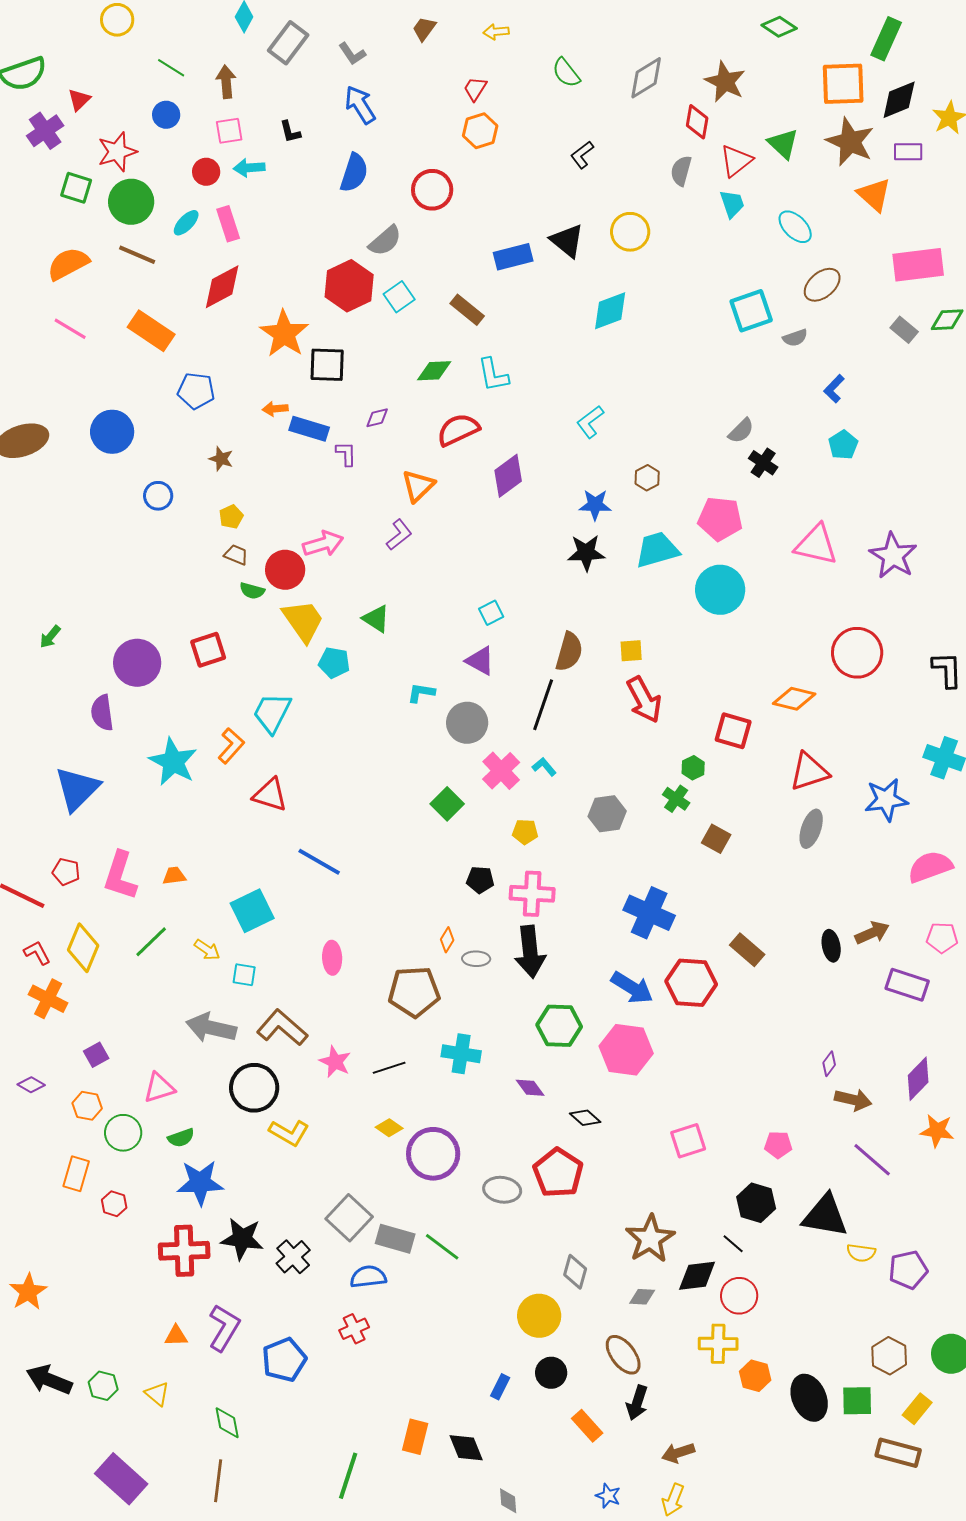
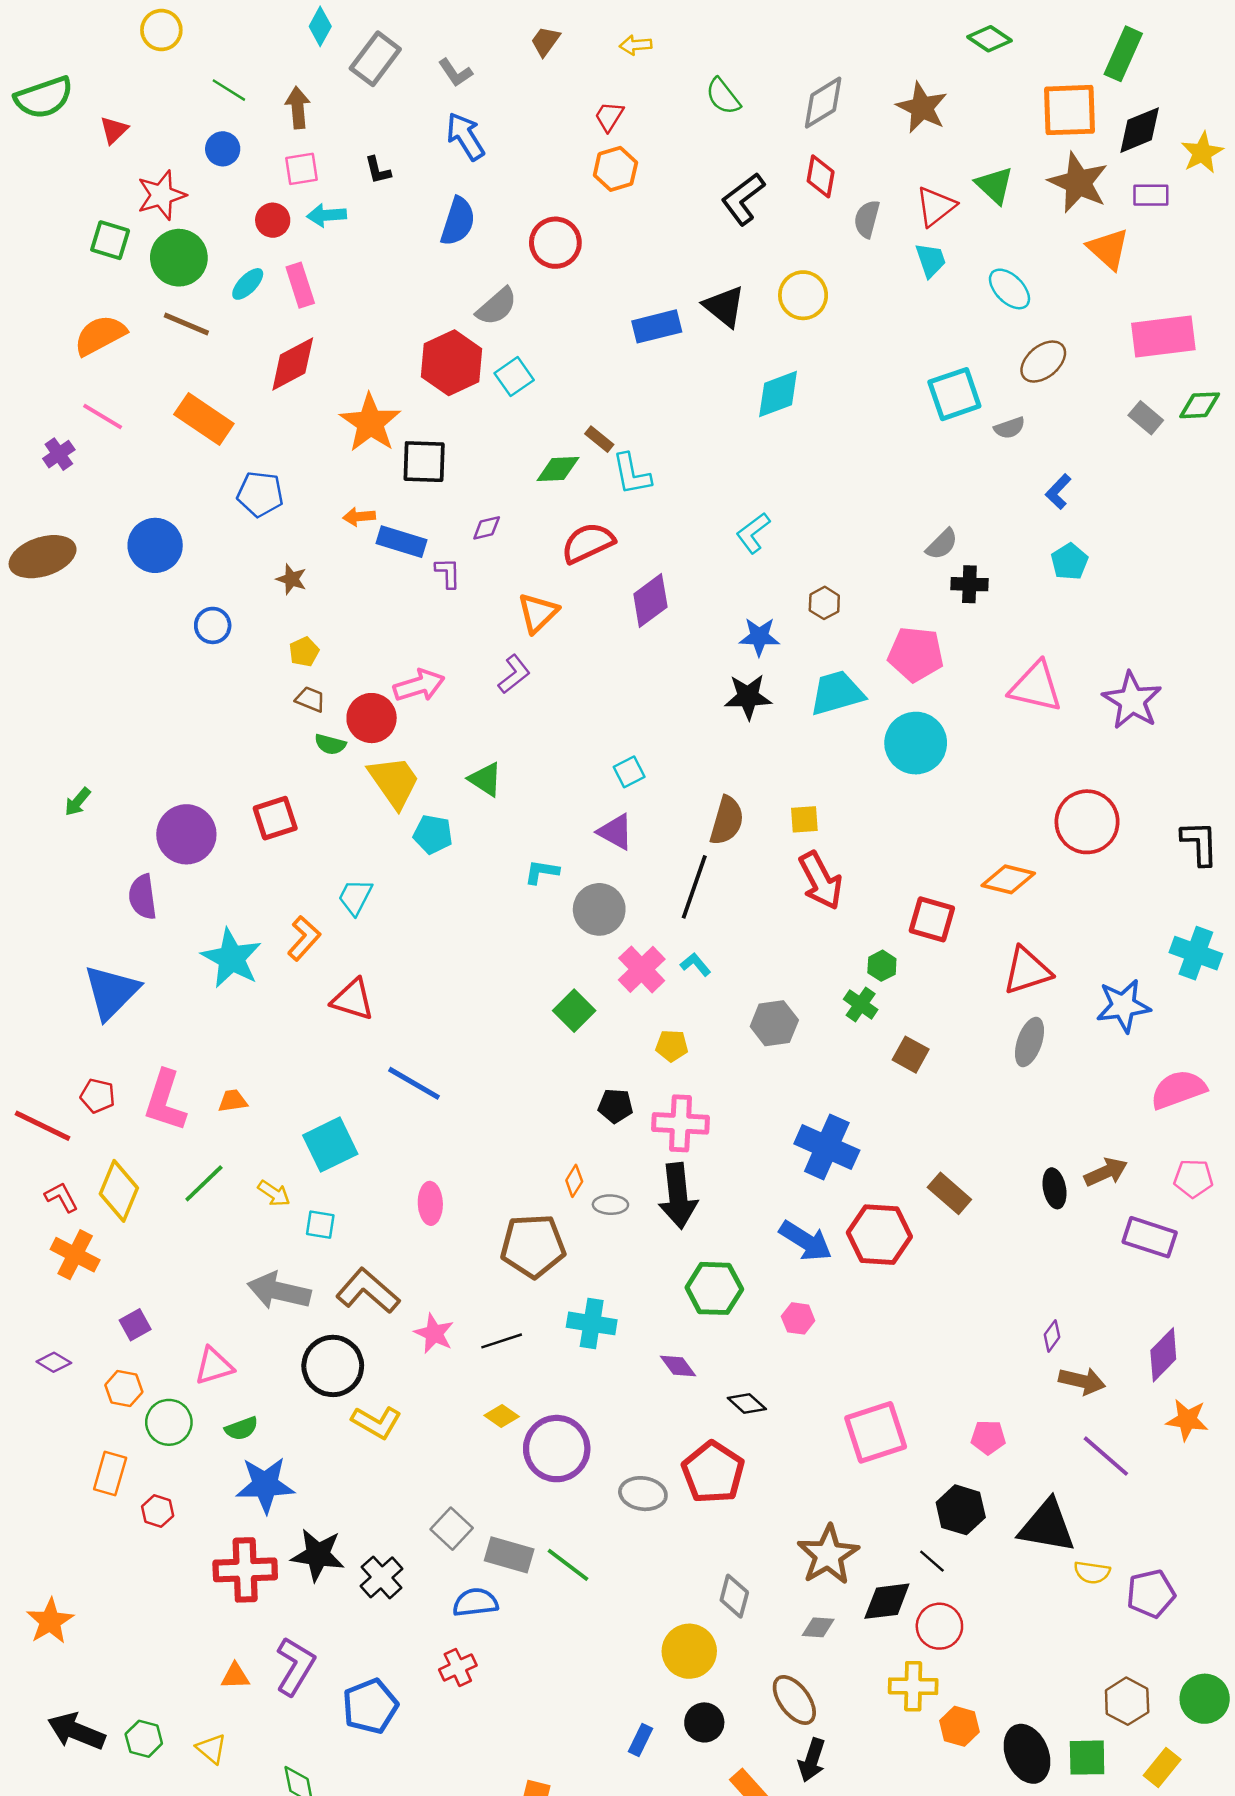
red diamond: (697, 122) -> (821, 176), moved
purple cross: (45, 131) -> (59, 454), moved, size x0.7
black L-shape: (582, 155) -> (743, 199), size x1.5
brown rectangle: (467, 310) -> (599, 439), moved, size x0.7
black cross: (763, 463) -> (969, 584), turned -32
cyan trapezoid: (272, 713) -> (355, 897), size x0.7
pink hexagon: (626, 1050) -> (798, 1318), size x0.5
pink square: (688, 1141) -> (876, 1432), size x1.4
gray square: (349, 1218) -> (452, 1529), size x0.7

